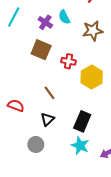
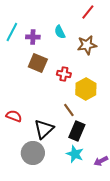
purple cross: (45, 22) -> (33, 37), moved, turned -32
brown line: (50, 93) -> (69, 110), moved
black triangle: (47, 119) -> (44, 129), size x1.5
gray circle: (36, 145) -> (33, 153), size x1.5

